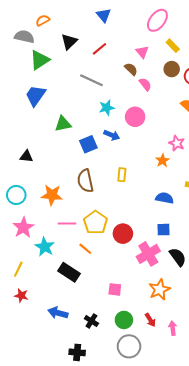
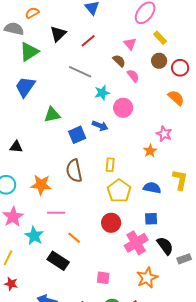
cyan star: (107, 108) -> (102, 93), moved
yellow pentagon: (95, 222) -> (119, 191), moved

